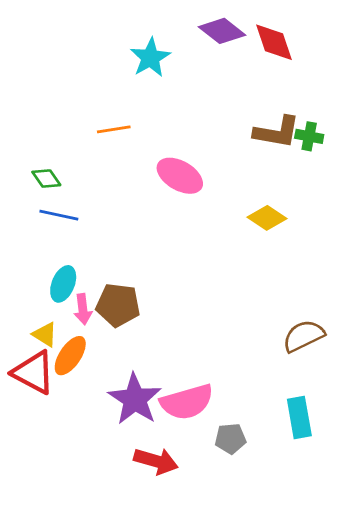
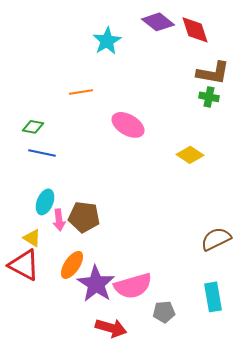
brown L-shape: (277, 132) -> (213, 73), moved
green cross: (309, 136) -> (209, 97), moved
green diamond: (46, 179) -> (33, 127), turned -45
orange ellipse: (70, 356) -> (72, 265), moved

